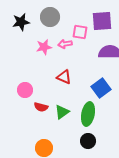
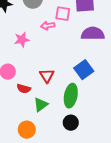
pink star: (44, 47) -> (22, 40), moved
red triangle: (64, 77) -> (47, 76), moved, turned 35
green triangle: (62, 112) -> (41, 105), moved

